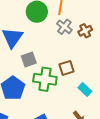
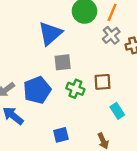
green cross: (45, 79) -> (75, 89), size x0.7

